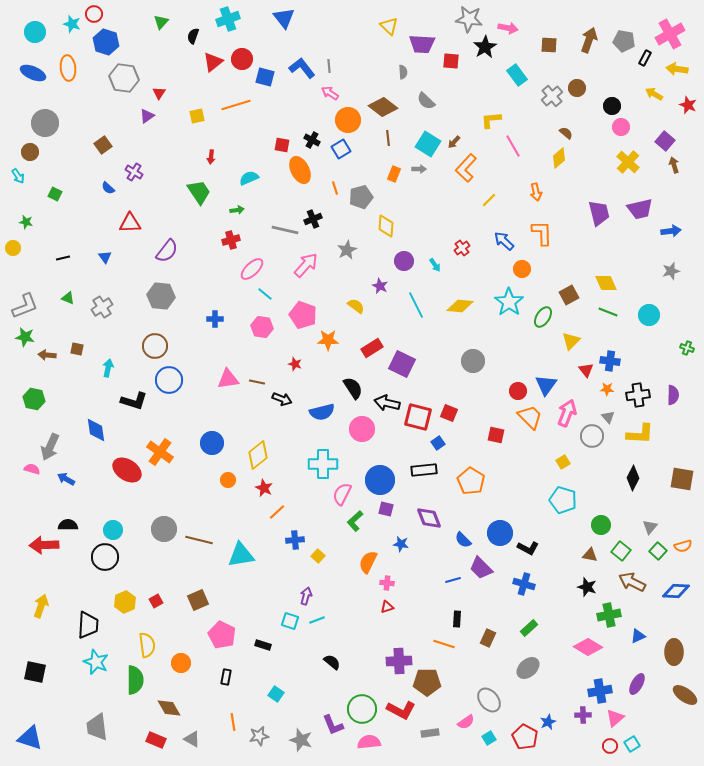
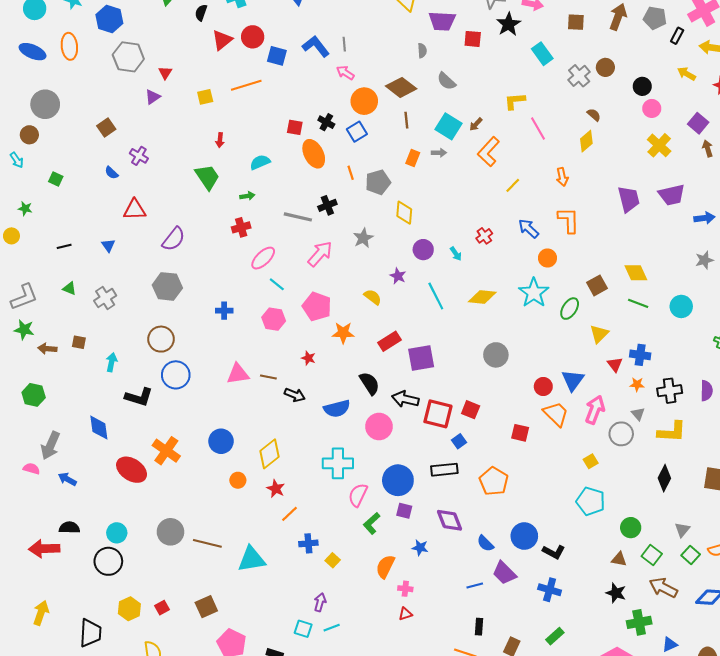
purple square: (402, 364) -> (421, 358), turned -36

